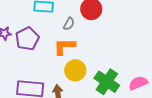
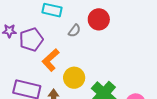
orange L-shape: (64, 46) -> (51, 60), moved, turned -50

